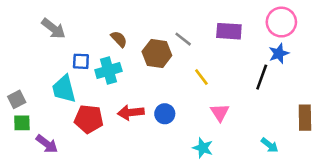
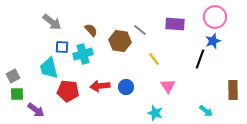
gray arrow: (53, 29) -> (52, 22), moved

